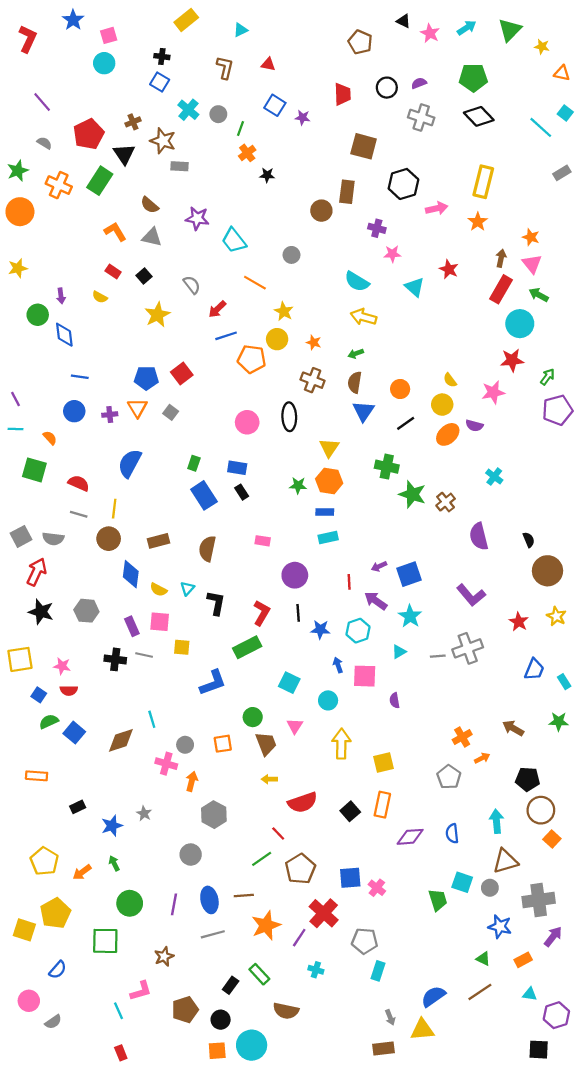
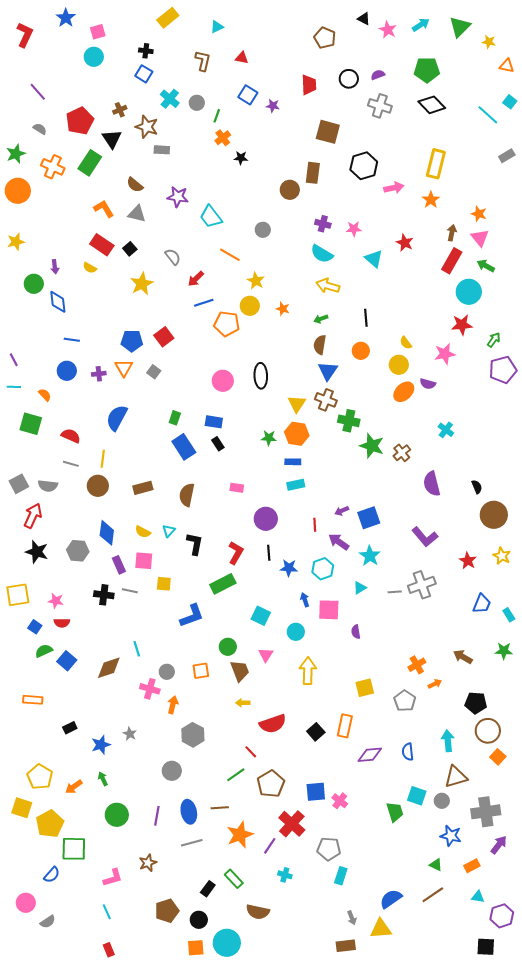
purple cross: (377, 228) -> (323, 224), moved
red rectangle: (113, 272) -> (102, 245), size x1.6
brown cross: (313, 380) -> (326, 400), moved
black line: (406, 423) -> (366, 318), moved, turned -60
blue diamond: (131, 574) -> (107, 533), moved
yellow square: (383, 763) -> (365, 688), moved
yellow square: (24, 930) -> (22, 808), moved
green square: (105, 941) -> (74, 849), moved
pink L-shape: (141, 991) -> (113, 878), moved

